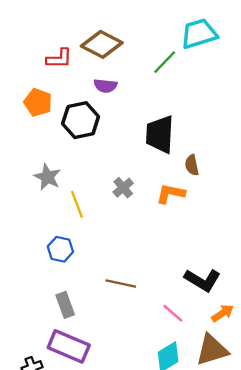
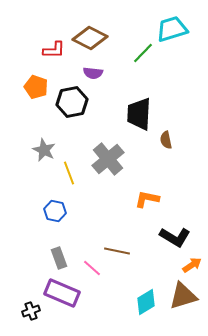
gray cross: (123, 188) -> (108, 159), size x1.8
orange L-shape: (171, 194) -> (147, 199), moved
brown line: (121, 284) -> (117, 251), moved
pink line: (173, 313) -> (92, 268), moved

